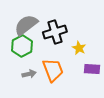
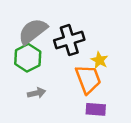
purple rectangle: (92, 69) -> (96, 109), moved
orange trapezoid: (53, 70) -> (88, 79), moved

